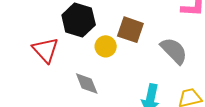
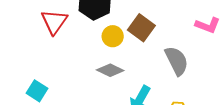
gray diamond: (87, 83) -> (110, 70), moved, turned -60

